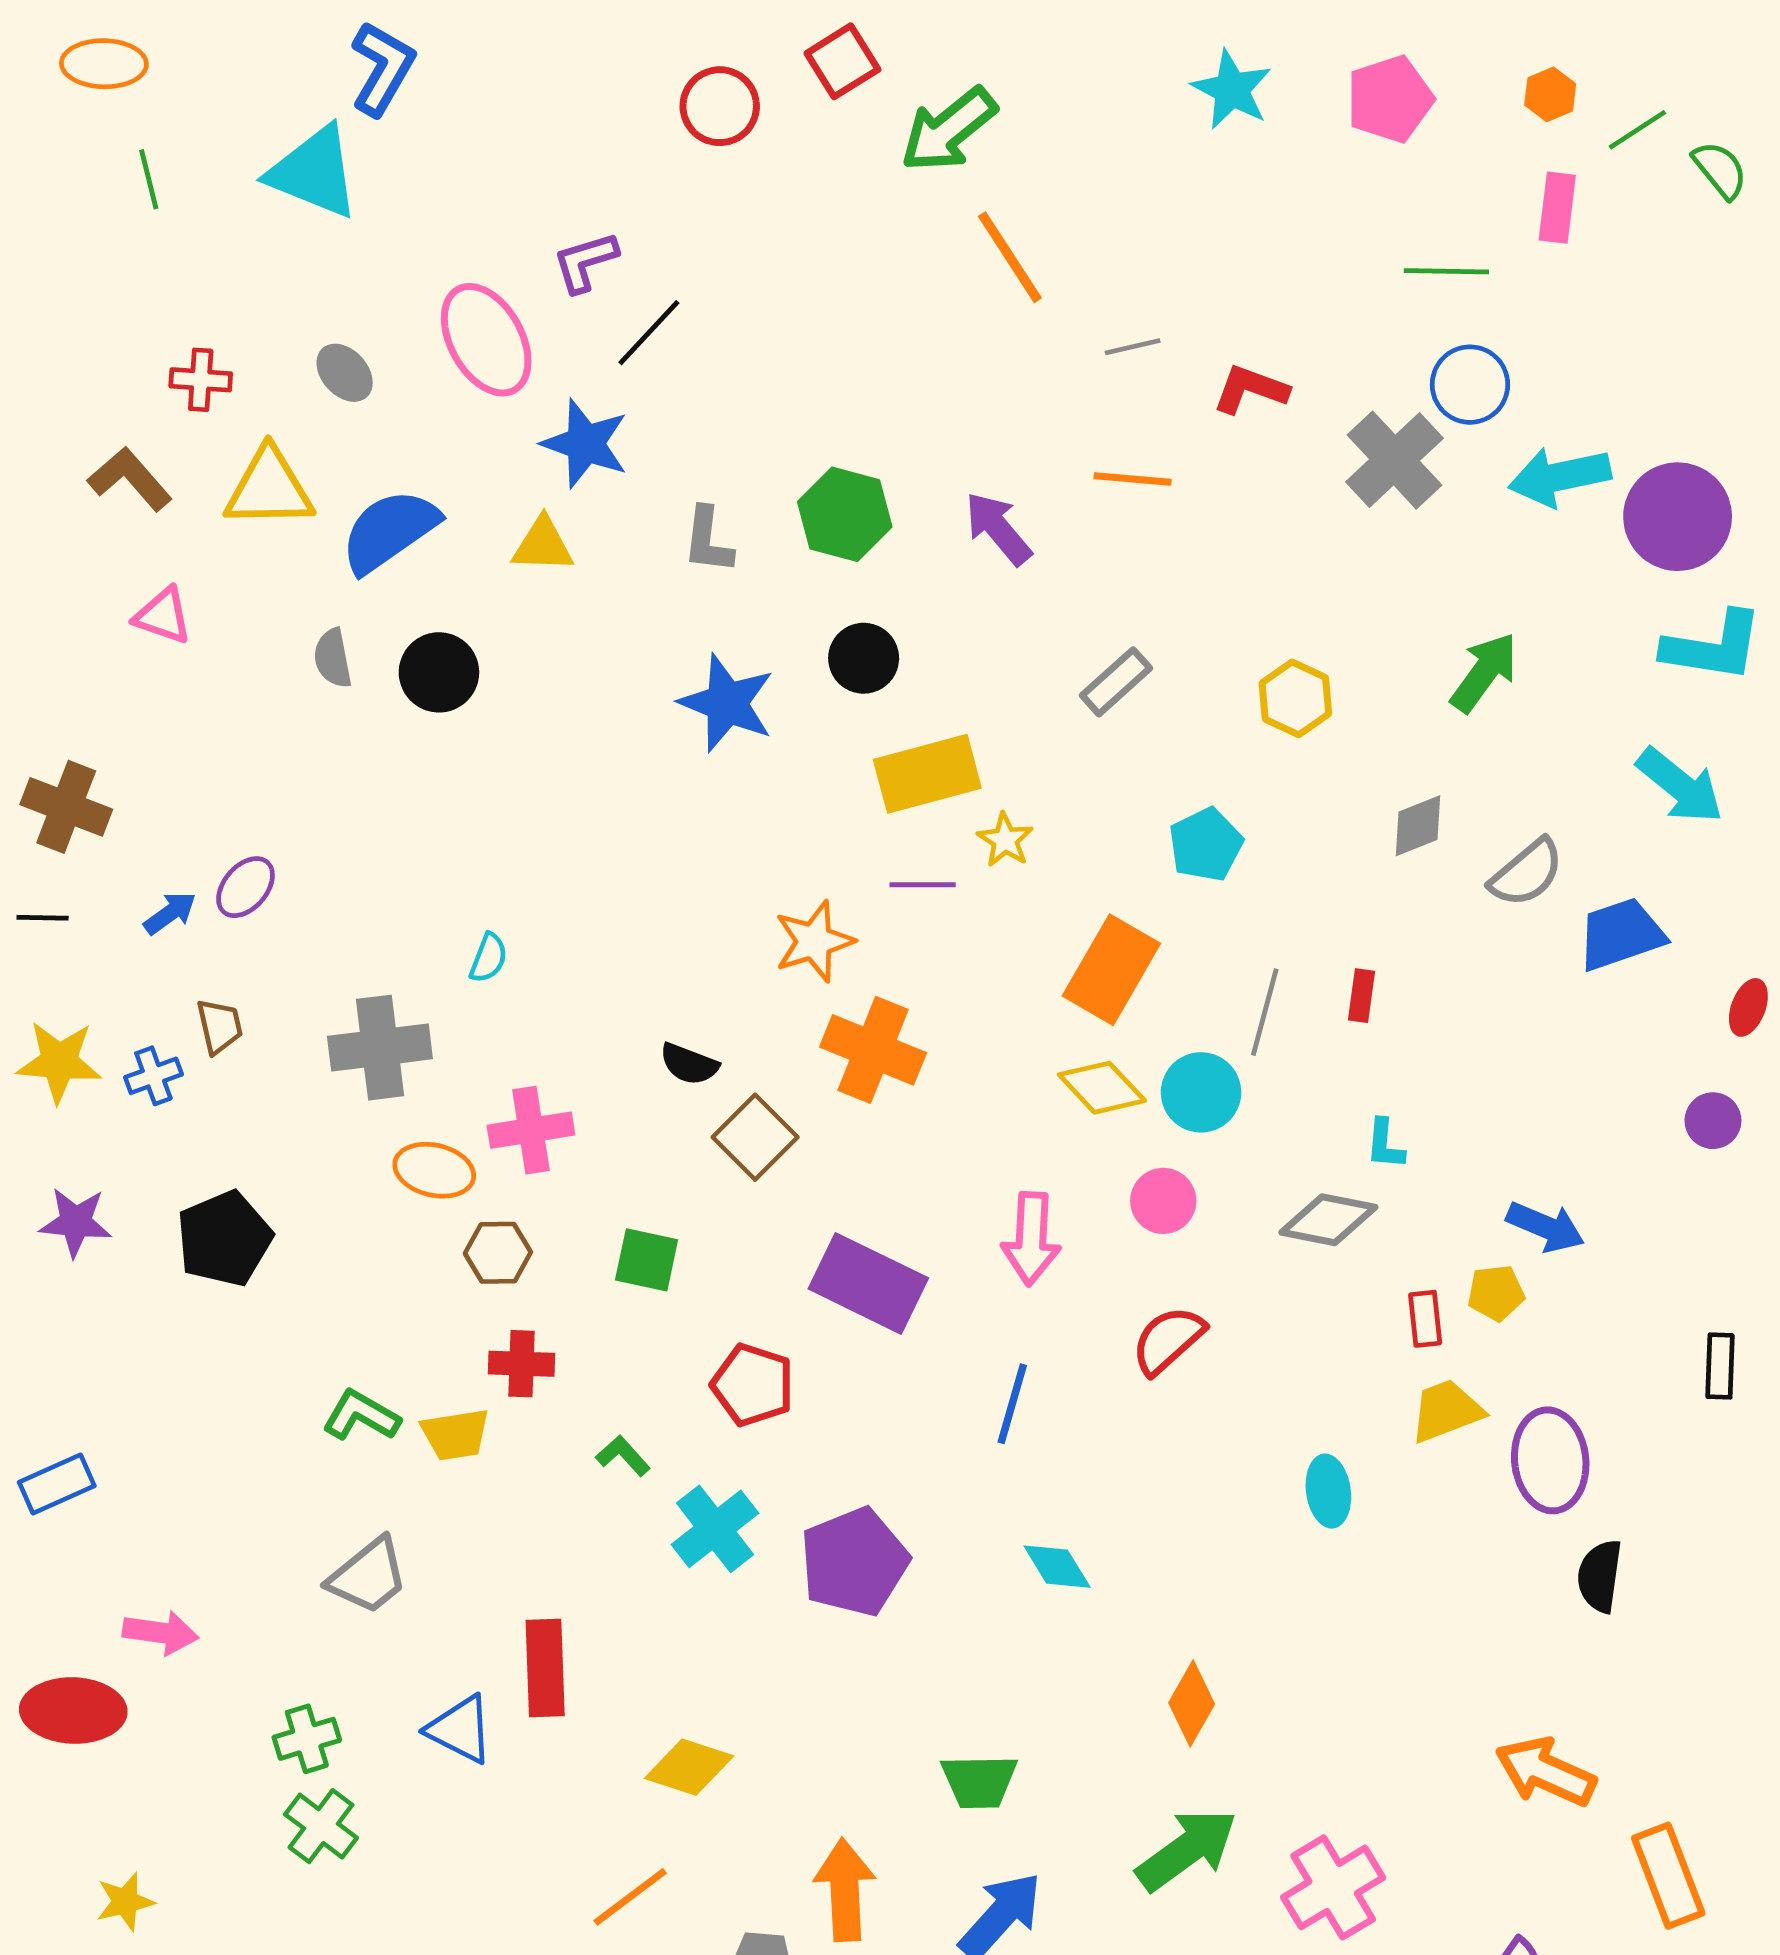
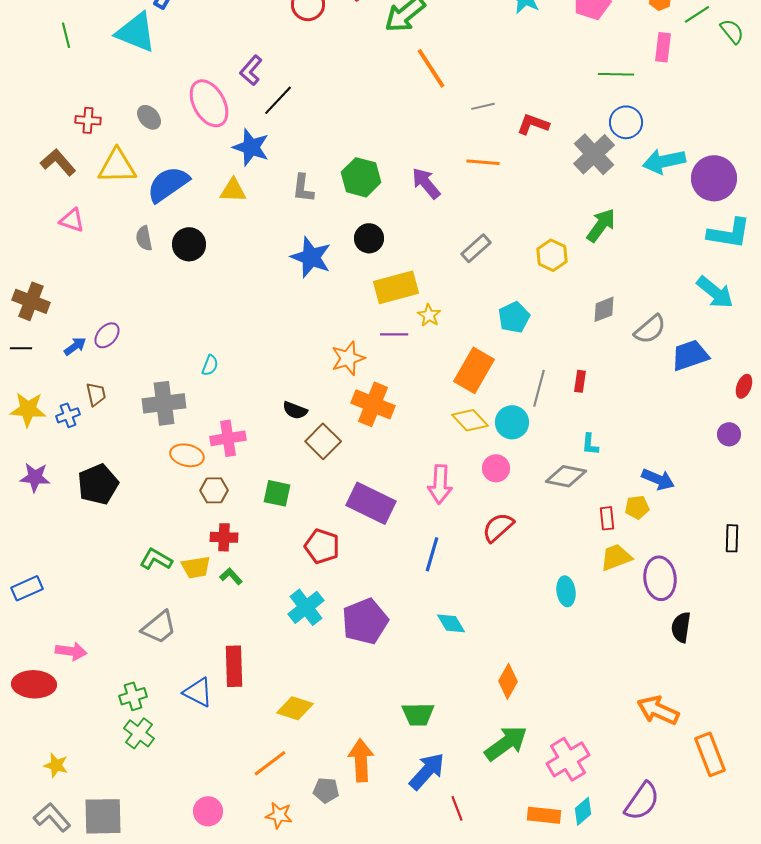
purple L-shape: (585, 262) -> (251, 70), turned -32
green arrow: (1484, 672) -> (601, 225), moved
green L-shape: (623, 1456) -> (231, 576), moved
yellow star: (125, 1902) -> (56, 765), turned 30

